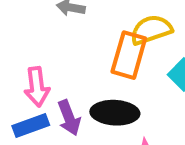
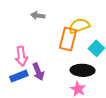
black ellipse: (115, 113) -> (83, 70), moved

